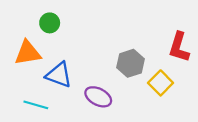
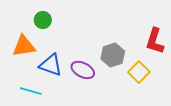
purple ellipse: (98, 97) -> (83, 70), moved

